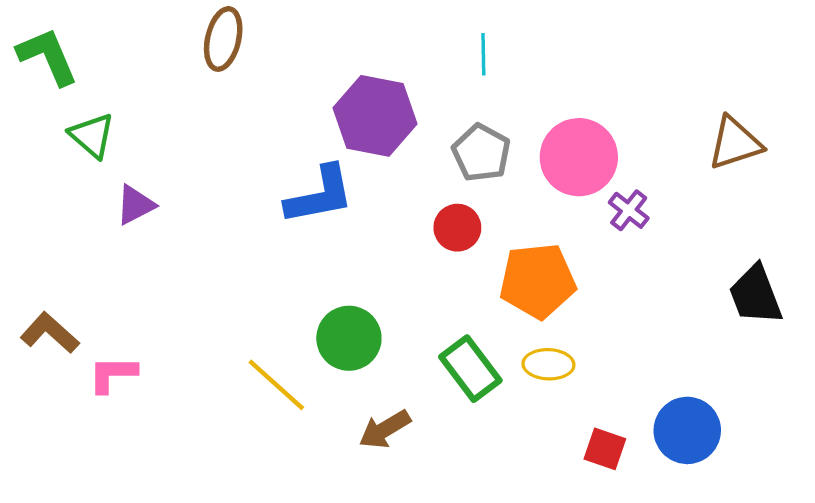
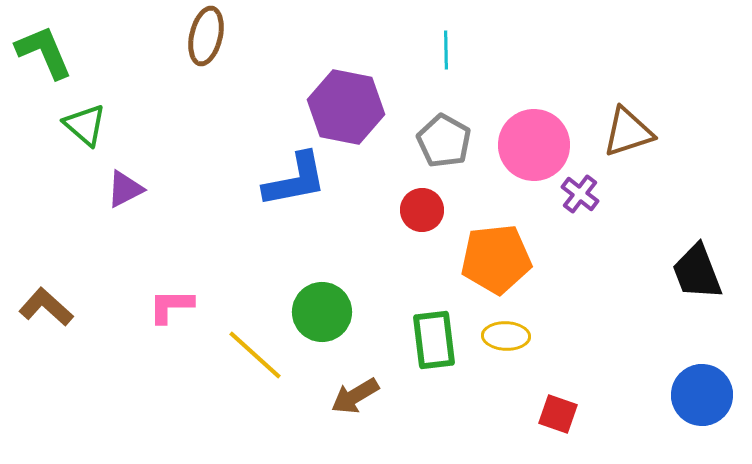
brown triangle: (735, 143) -> (628, 132), moved
green rectangle: (470, 369) -> (434, 340), turned 30
pink L-shape: (113, 374) -> (171, 306), moved
blue circle: (687, 430) -> (702, 395), moved

